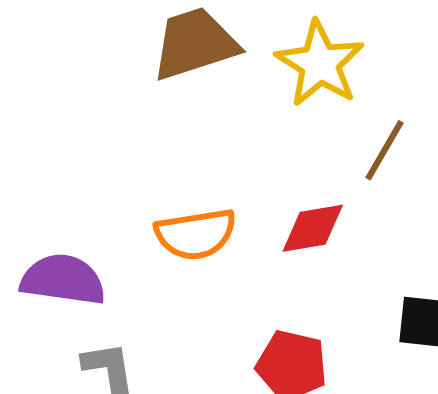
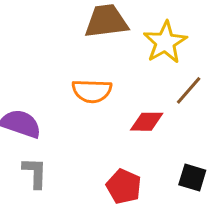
orange semicircle: (196, 234) -> (92, 91), moved

